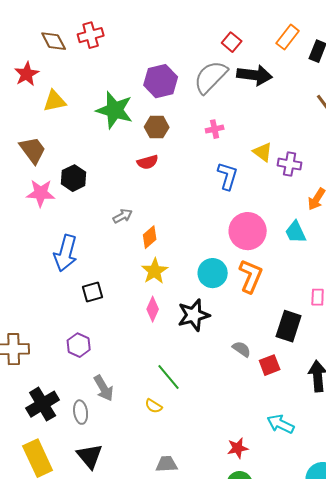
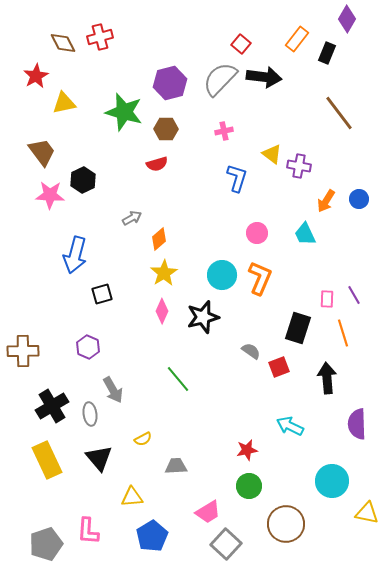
pink circle: (248, 231) -> (257, 233), size x0.6
yellow semicircle: (154, 406) -> (143, 439), moved, turned -60

